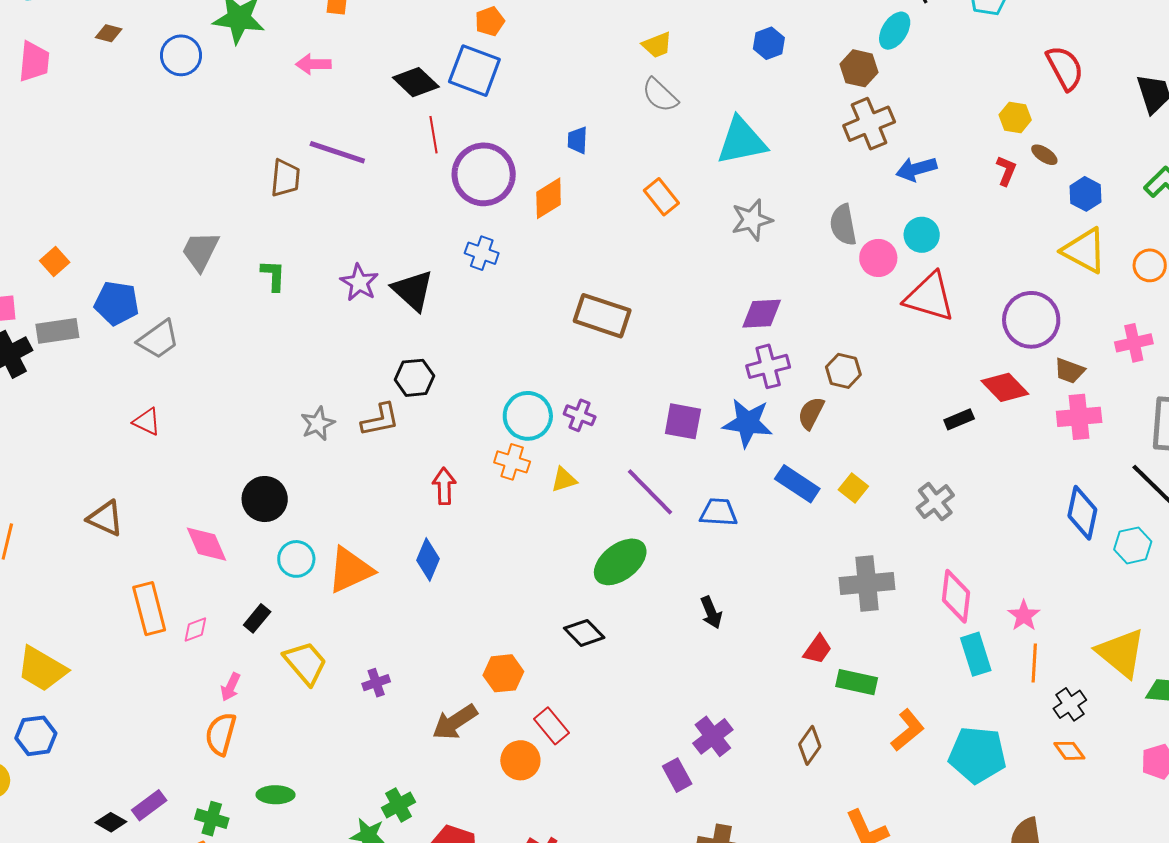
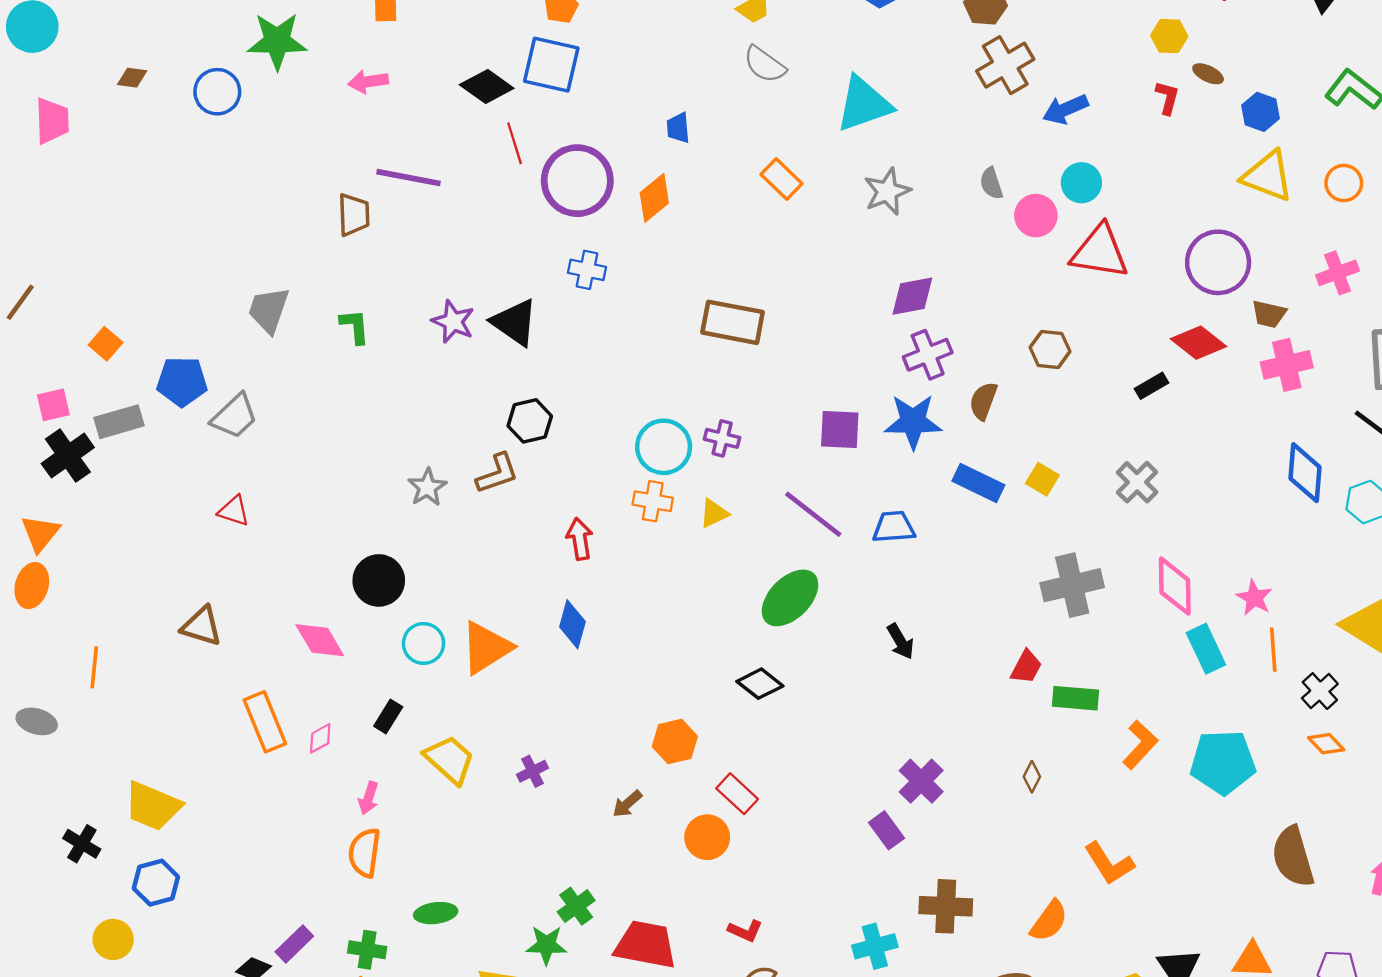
gray semicircle: (843, 225) -> (991, 183), size x0.7
brown hexagon: (843, 371) -> (1050, 349), moved
brown arrow: (455, 722) -> (627, 804), size x0.6
brown diamond: (810, 745) -> (1032, 777), size x0.7

